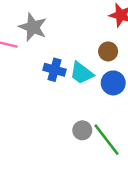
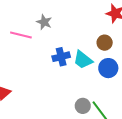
gray star: (33, 27) -> (44, 22), size x0.7
blue cross: (55, 70) -> (61, 57), turned -30

